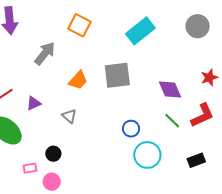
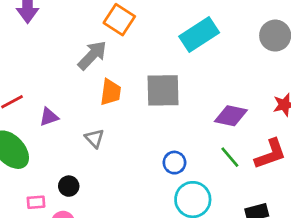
gray arrow: (45, 53) -> (92, 55), moved
orange trapezoid: (78, 80) -> (111, 92), turned -40
purple diamond: (170, 90) -> (231, 116), turned -60

